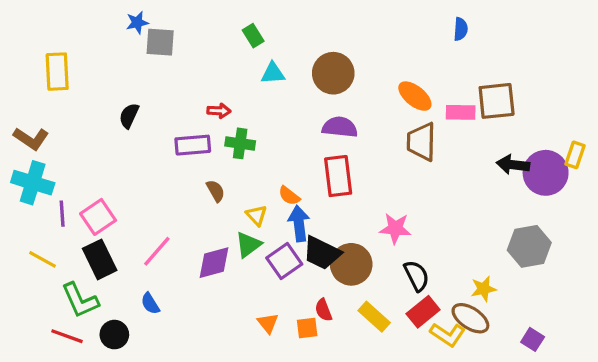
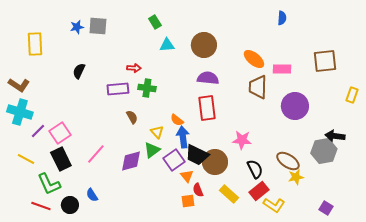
blue star: (137, 23) -> (77, 27), moved
brown square: (497, 101) -> (325, 61), moved
black arrow: (513, 165) -> (335, 136), moved
purple circle: (546, 173) -> (295, 106), moved
purple line: (62, 214) -> (38, 131), turned 49
blue semicircle: (150, 304) -> (92, 195), moved
brown ellipse: (470, 318) -> (288, 161), moved
orange triangle: (268, 323) -> (187, 176), moved

